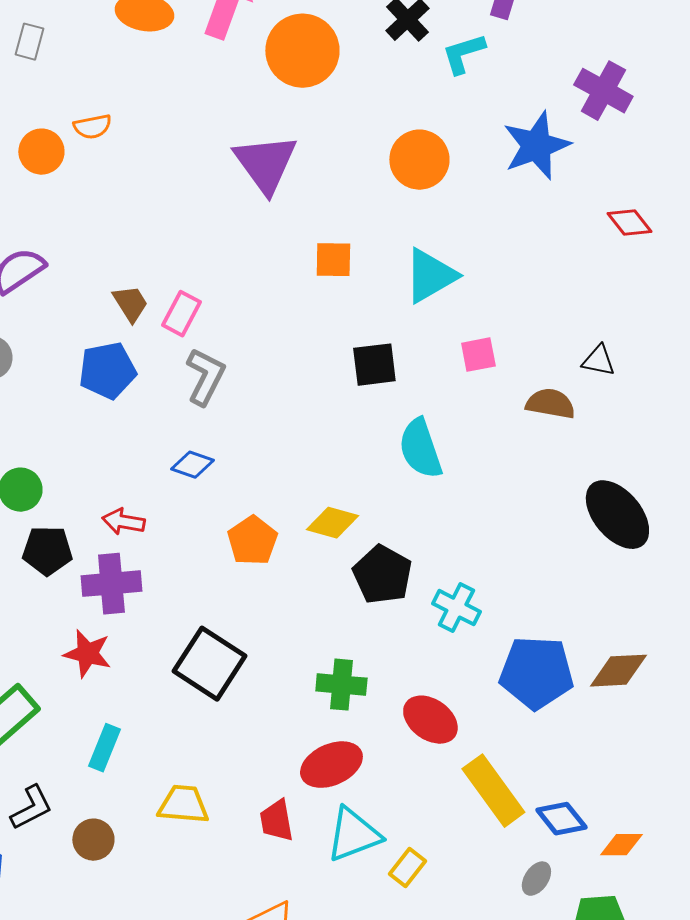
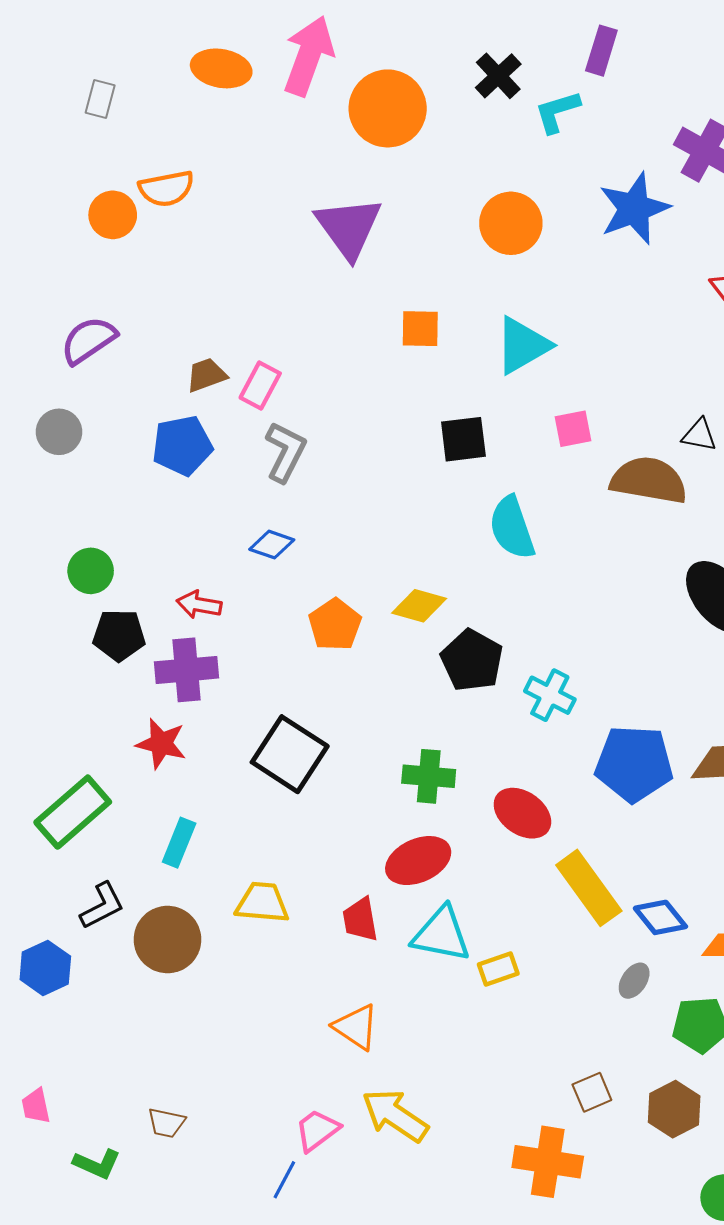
orange semicircle: (92, 127) -> (166, 189), size x1.4
brown trapezoid: (130, 304) -> (206, 375), turned -78
brown semicircle: (550, 404) -> (649, 480), size x1.5
cyan triangle: (353, 835) -> (441, 934), turned 32
brown circle: (93, 840) -> (167, 940), size x1.5
yellow rectangle: (407, 868) -> (498, 969), turned 33

